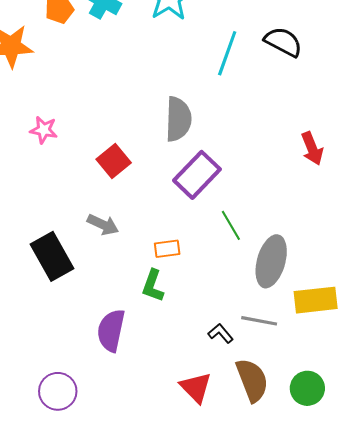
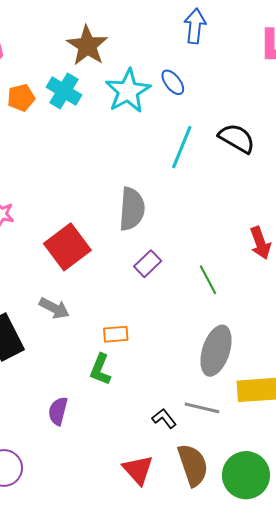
red square: (114, 161) -> (67, 247), size x1.4
purple rectangle: (197, 175) -> (148, 264), size x0.6
green line: (231, 225) -> (208, 280), moved
purple semicircle: (111, 330) -> (58, 411), size x0.7
green circle: (307, 388) -> (246, 475), size x1.4

